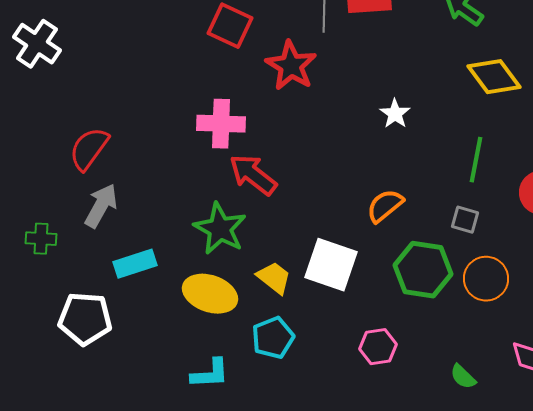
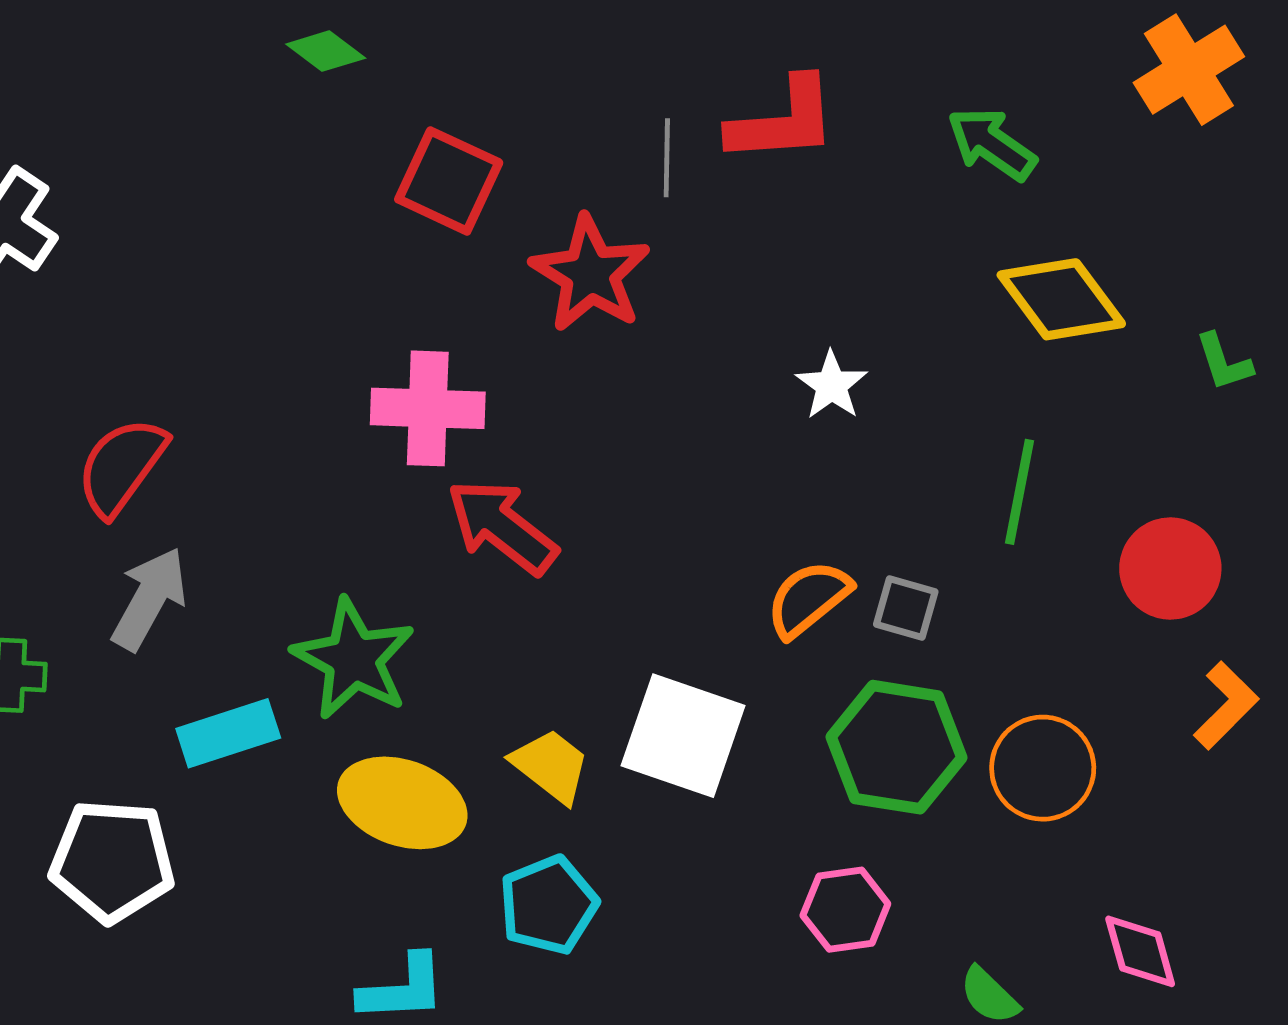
gray square: (465, 220) -> (906, 608), moved
green star: (220, 229) -> (354, 659), moved
pink hexagon: (378, 347) -> (845, 910), moved

